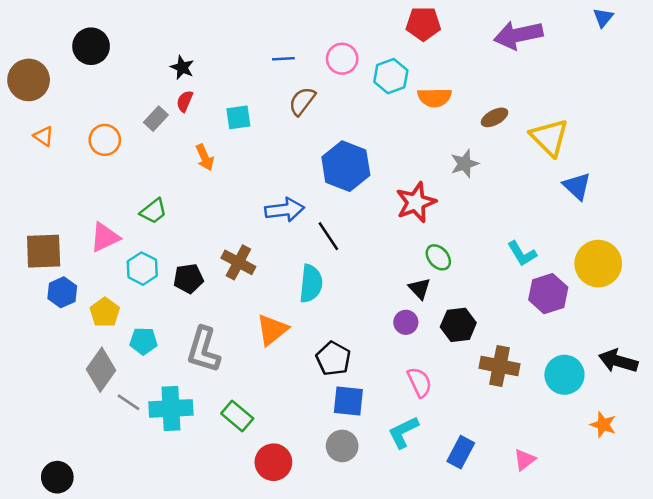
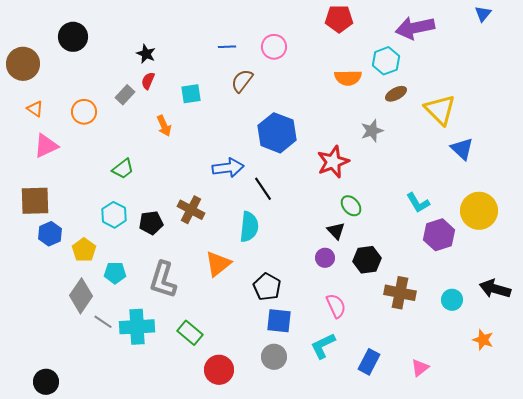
cyan hexagon: (391, 76) -> (386, 61), moved
pink triangle: (105, 237) -> (46, 146), moved
cyan circle: (564, 375) -> (452, 300), size x0.7

